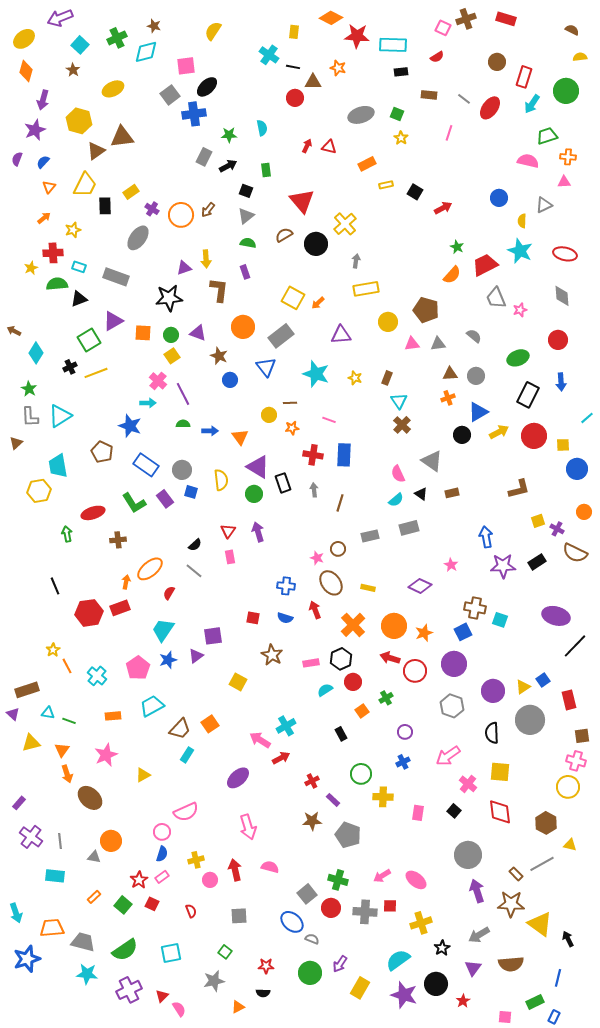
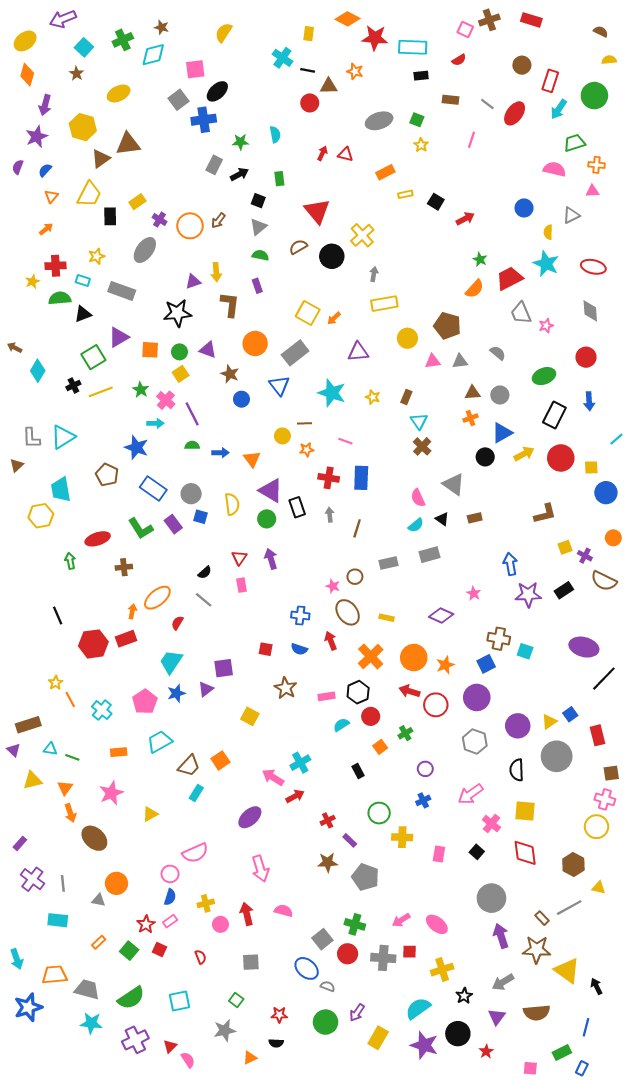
yellow star: (73, 230) -> (97, 256), moved
green star: (29, 389) -> (141, 390), moved

